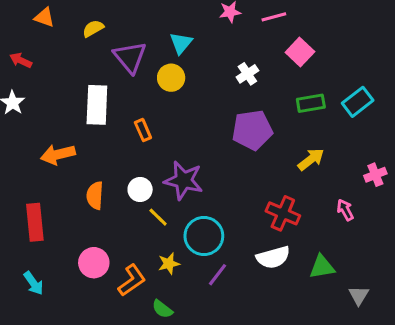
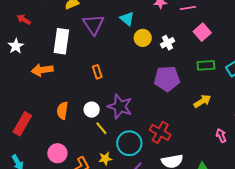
cyan triangle: (181, 43) -> (127, 19), turned -35
yellow circle: (171, 78) -> (143, 38), moved
white rectangle: (97, 105) -> (61, 41), moved
orange arrow: (58, 154) -> (42, 70), moved
red cross: (283, 213) -> (160, 132), moved
red rectangle: (35, 222) -> (22, 124), turned 30

